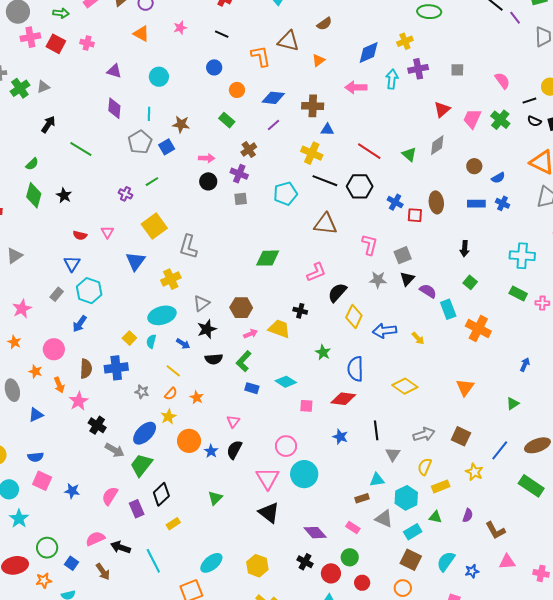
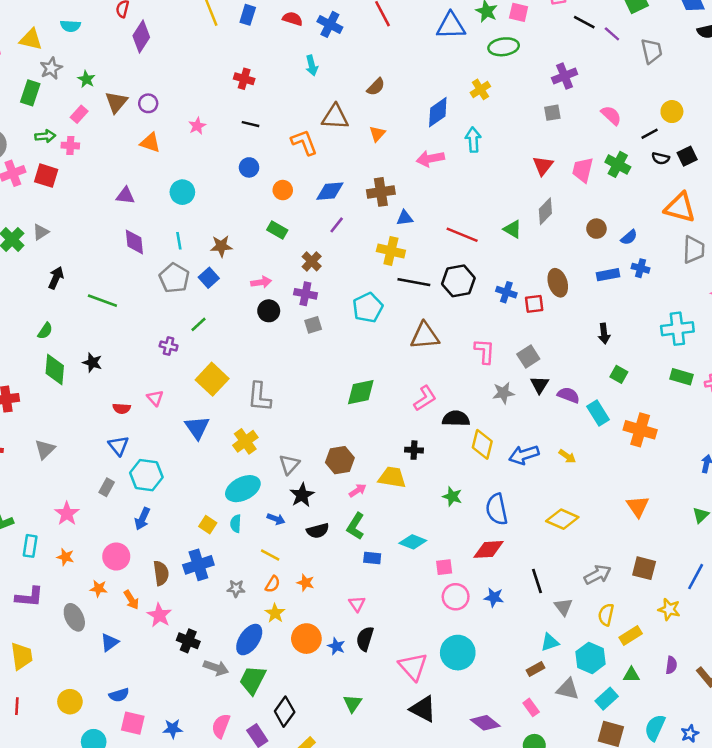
pink cross: (87, 43) -> (70, 146), moved
purple cross: (418, 69) -> (565, 76), moved
black semicircle: (337, 293) -> (456, 419), turned 60
pink circle: (286, 446) -> (456, 597), moved
pink rectangle: (353, 527) -> (531, 707), turned 32

